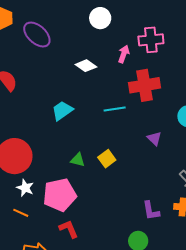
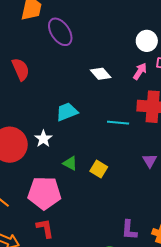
white circle: (100, 18) -> (147, 41), moved
yellow square: (107, 159) -> (99, 169), turned -36
white star: (25, 188) -> (43, 139), moved

